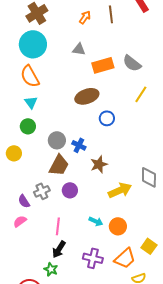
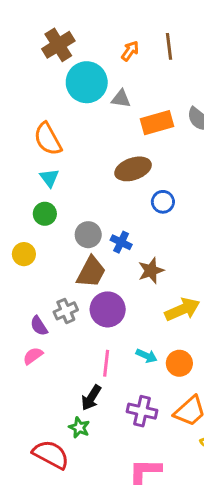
cyan circle: (33, 44) -> (87, 82), moved
purple circle: (70, 190) -> (108, 309), size x1.5
pink line: (58, 226) -> (106, 363), moved

